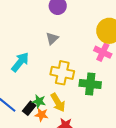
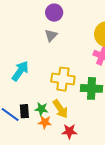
gray triangle: (52, 38) -> (51, 35), moved
black rectangle: (29, 108) -> (24, 111), moved, turned -40

